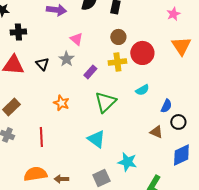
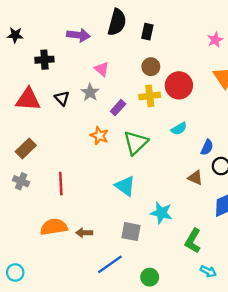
black cross: (18, 32) -> (44, 60), moved
orange star: (61, 103) -> (99, 136), moved
gray square: (101, 178) -> (131, 232), turned 36

